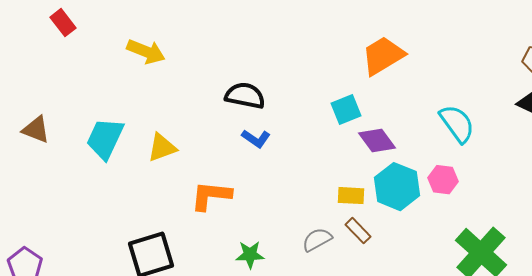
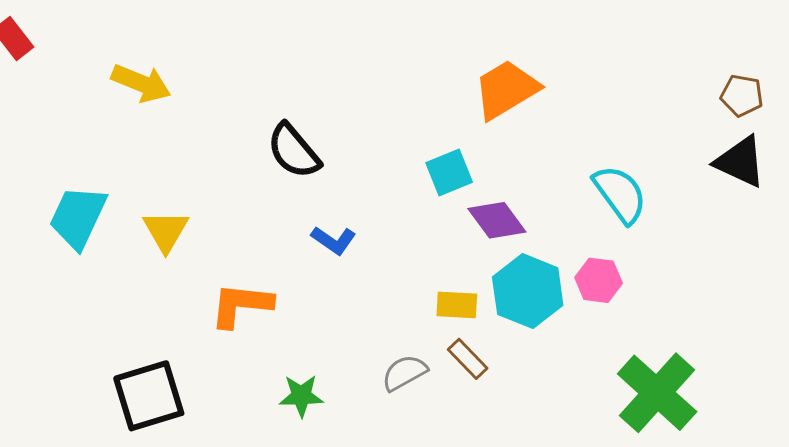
black semicircle: (245, 96) -> (294, 151), turned -141
blue L-shape: (256, 139) -> (334, 240), moved
yellow triangle: (162, 148) -> (166, 231), turned -40

